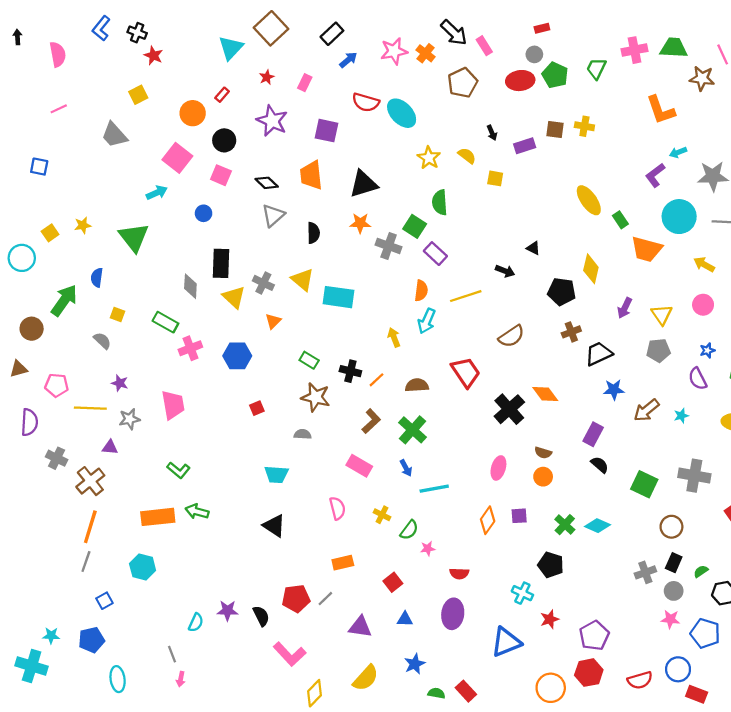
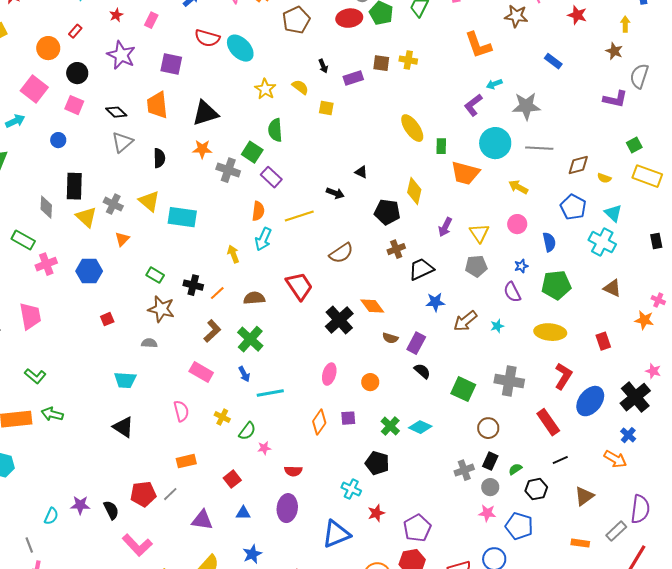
green rectangle: (620, 220) -> (441, 146), turned 35
brown semicircle: (543, 453) -> (390, 338), moved

